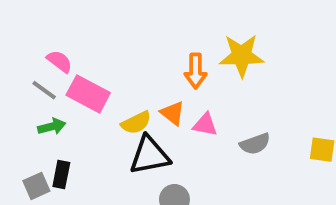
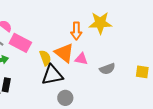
orange triangle: (173, 113) -> (64, 53), size x1.5
yellow semicircle: (136, 123) -> (45, 58), turned -84

